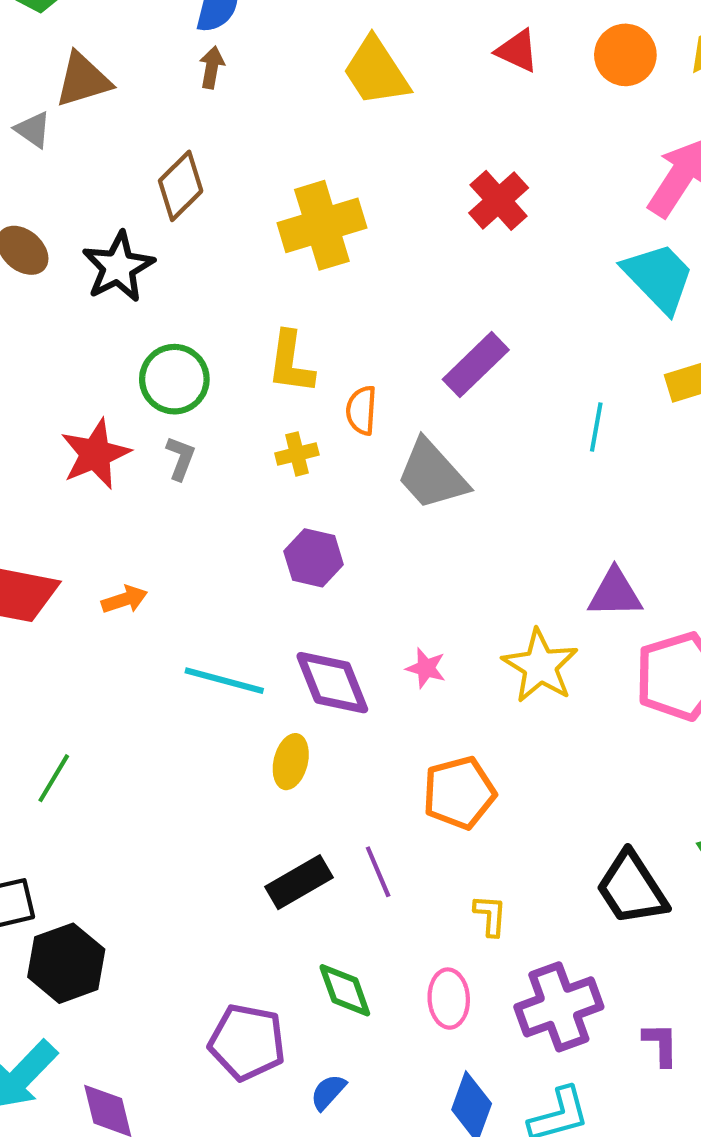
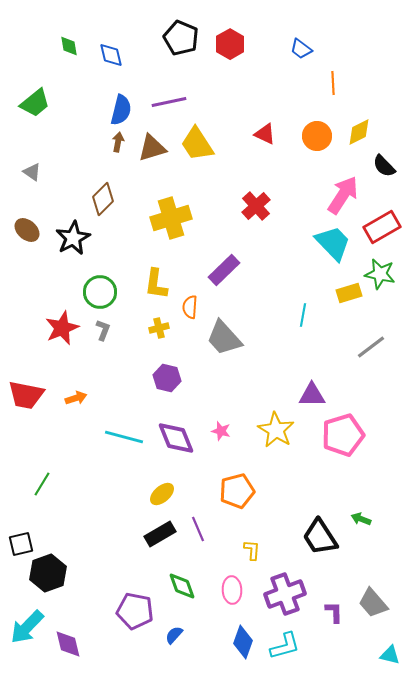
brown triangle: (83, 80) -> (152, 148), moved
purple rectangle: (476, 365) -> (224, 270), moved
yellow ellipse: (291, 762) -> (162, 494), moved, turned 35

